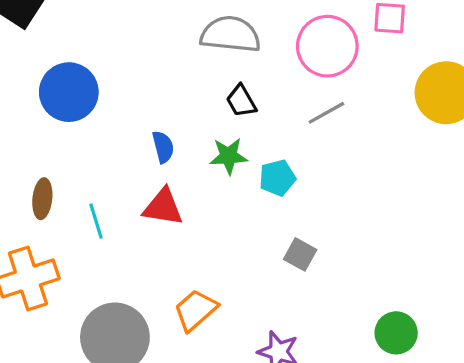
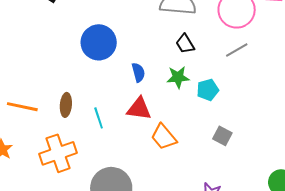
blue circle: (69, 92) -> (99, 42), moved
orange trapezoid: (196, 310) -> (164, 137), moved, turned -88

